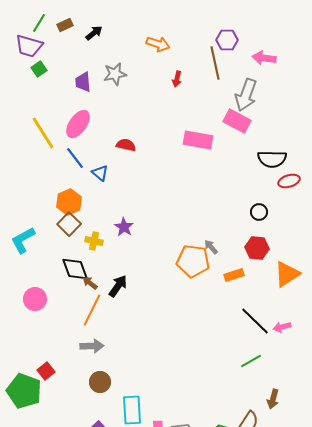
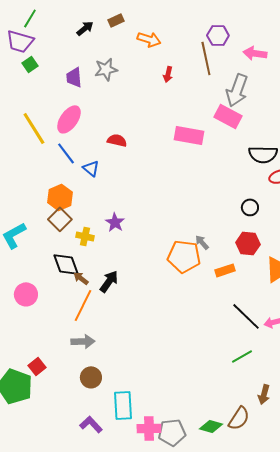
brown rectangle: (65, 25) -> (116, 20), moved

